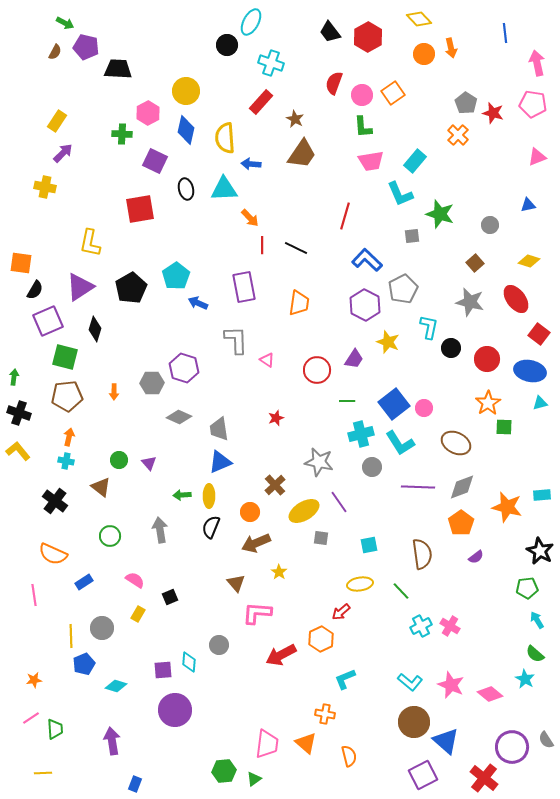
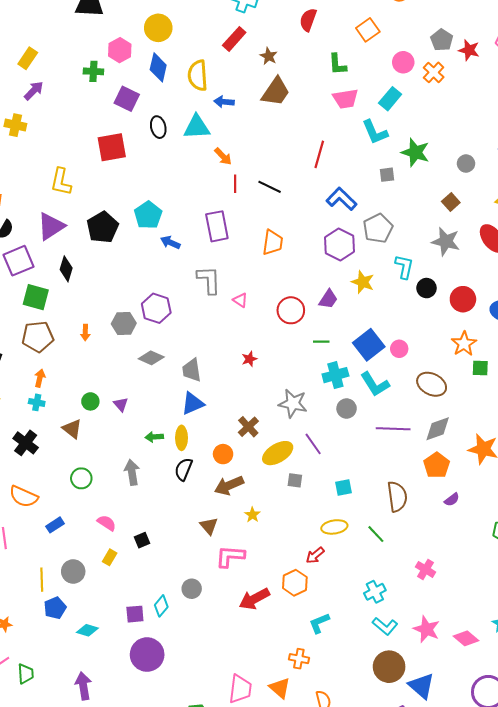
pink circle: (362, 95) -> (403, 62), moved
cyan cross: (421, 626) -> (375, 592), moved
cyan diamond: (189, 662) -> (161, 606), turned 35

